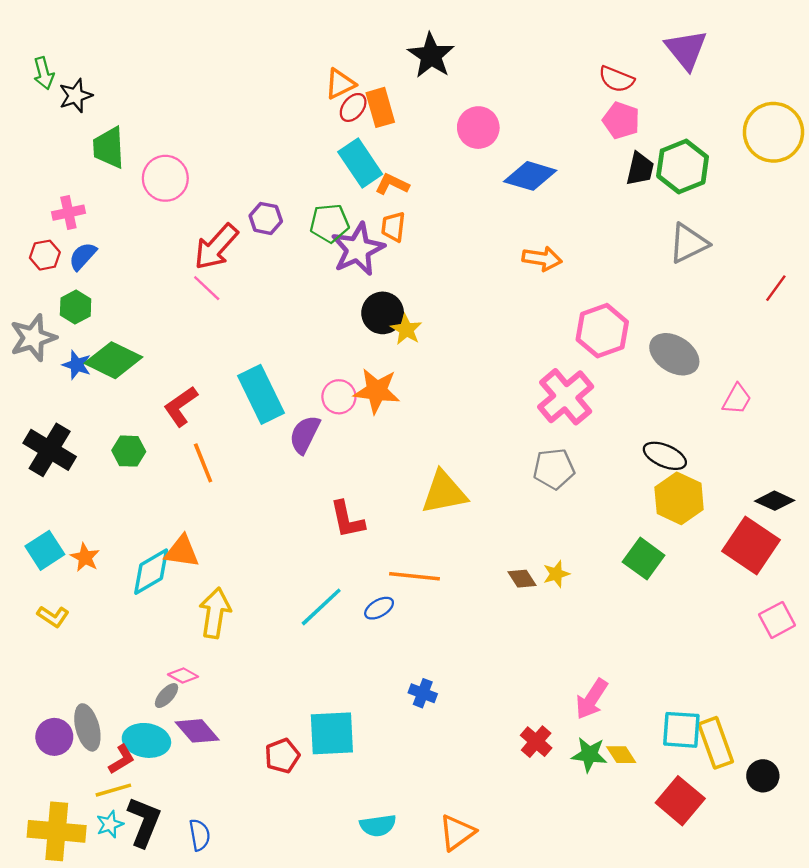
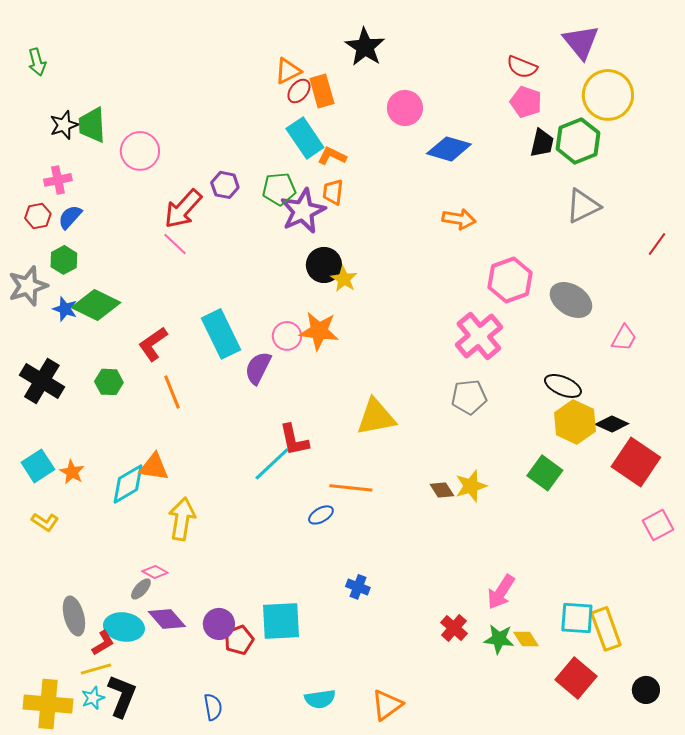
black star: (76, 96) -> (64, 125), moved
yellow circle: (773, 132) -> (608, 95), moved
black diamond: (775, 501) -> (612, 424), moved
yellow star: (556, 574) -> (471, 486), size x1.4
cyan line: (321, 607) -> (272, 464), moved
purple circle: (54, 737) -> (219, 624), moved
black circle: (763, 776) -> (646, 690), moved
blue semicircle: (200, 835) -> (213, 707), moved

